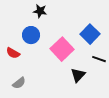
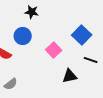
pink square: (62, 49) -> (54, 50), size x0.7
black triangle: (78, 75) -> (70, 76), turned 35

